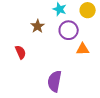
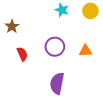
brown star: (38, 26) -> (12, 26), moved
purple circle: (69, 30) -> (55, 47), moved

